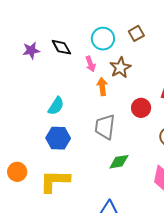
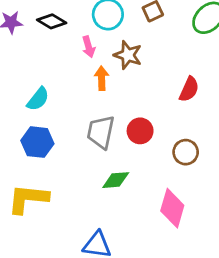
black diamond: (61, 47) -> (52, 21), turned -35
brown star: (120, 68) -> (128, 55), turned -30
red circle: (141, 108) -> (140, 131), moved

